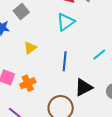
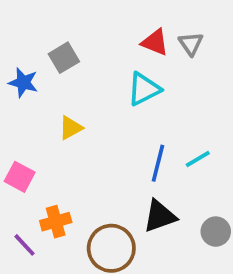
blue line: (65, 61) -> (158, 163), moved
orange cross: (28, 83) -> (56, 222), moved

